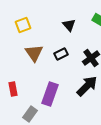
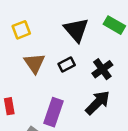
black triangle: (69, 25) -> (76, 30), size x1.6

